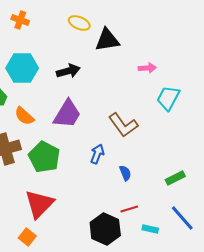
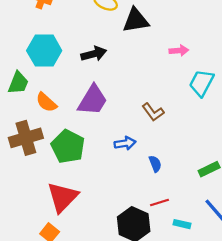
brown L-shape: (123, 125) -> (153, 112), size x0.7
blue arrow: (97, 154) -> (125, 143), turned 60

